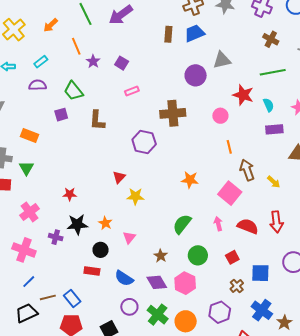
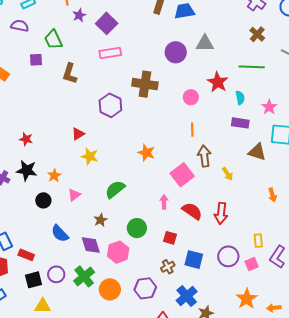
purple square: (122, 63) -> (107, 23), size x1.5
pink rectangle: (132, 91) -> (110, 53), size x1.5
green semicircle: (182, 224) -> (115, 189), moved
red square: (232, 257) -> (170, 238), turned 32
red rectangle: (92, 271) -> (26, 255), moved
purple circle: (129, 307) -> (56, 274), moved

